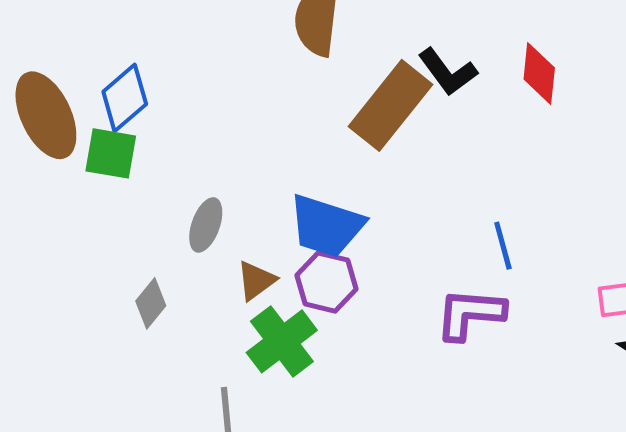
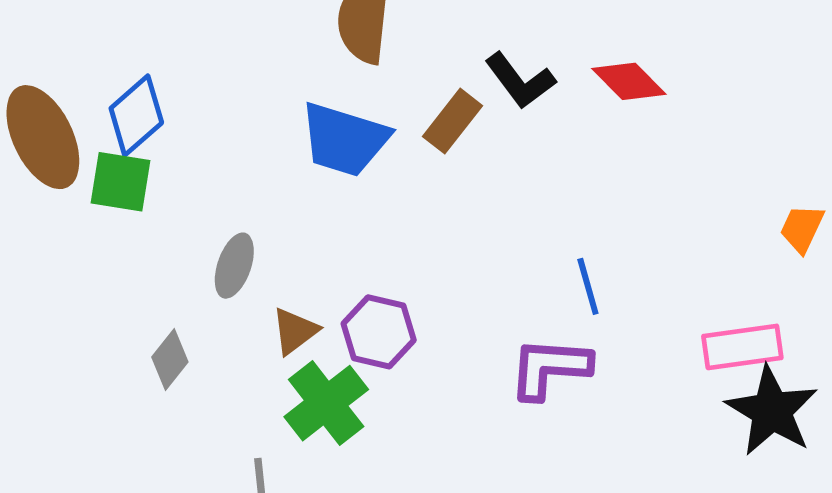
red diamond: (539, 74) -> (629, 81), turned -50
brown rectangle: (391, 105) -> (452, 121), size x0.6
blue trapezoid: (326, 226) -> (344, 139), moved

